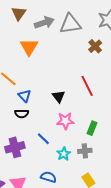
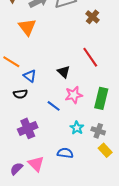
black semicircle: (22, 114) -> (20, 94), moved
green rectangle: (92, 128) -> (101, 98), size x1.5
blue line: (43, 139) -> (54, 106), moved
gray cross: (85, 151) -> (98, 131), moved, turned 32

